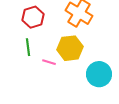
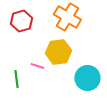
green line: (28, 47) -> (16, 79), moved

